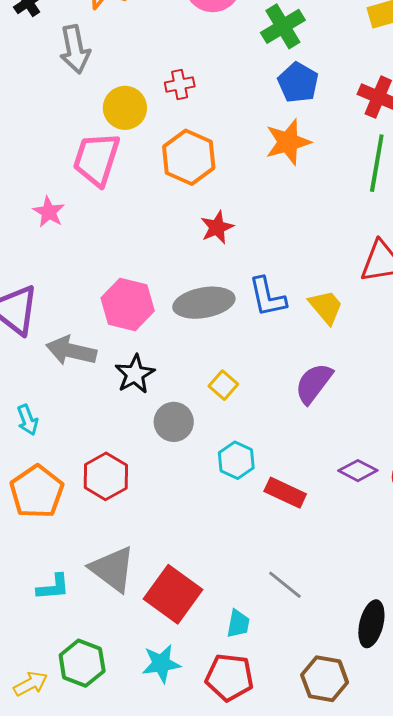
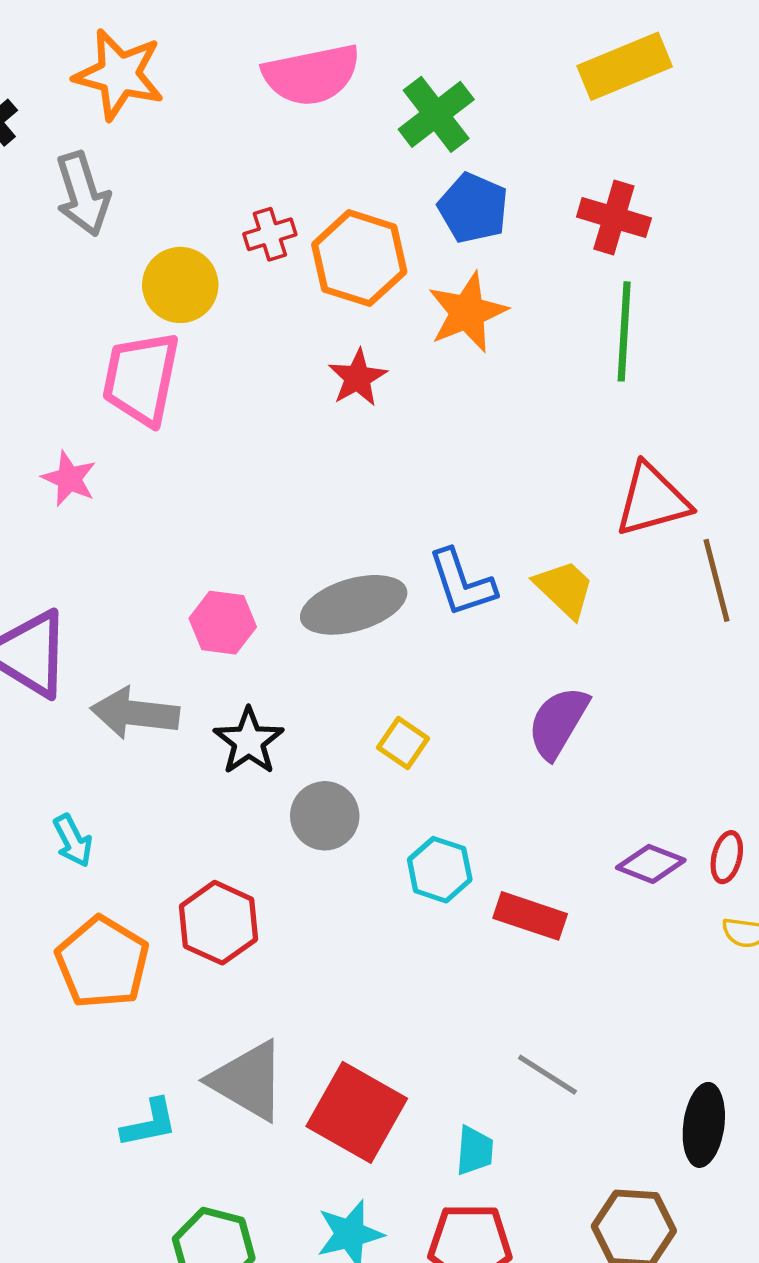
orange hexagon: (189, 157) -> (359, 258), moved
red star: (217, 227) -> (358, 378), moved
pink hexagon: (128, 304) -> (223, 623), size x0.7

